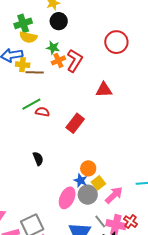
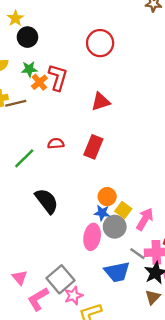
green line: (31, 104) -> (24, 158), moved
red semicircle: (42, 112) -> (56, 143), moved
red rectangle: (75, 123) -> (93, 147), moved
black semicircle: (38, 159) -> (47, 201), size x1.6

